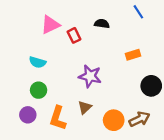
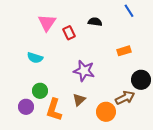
pink triangle: (50, 25) -> (47, 23), turned -30
green circle: (39, 90) -> (40, 91), moved
brown arrow: (139, 119) -> (125, 98), moved

